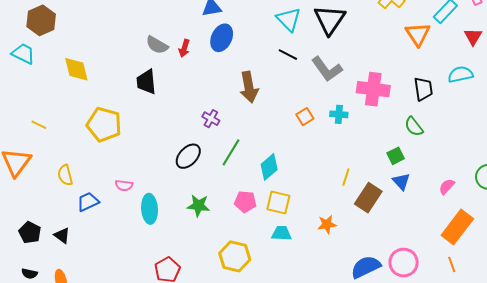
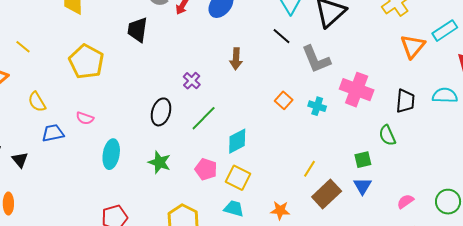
brown arrow: (249, 87) -> (236, 59), size x0.7
orange square: (305, 117) -> (284, 100), turned -30
black ellipse: (188, 156) -> (161, 112), turned -40
yellow semicircle: (65, 175) -> (37, 102), turned -30
pink semicircle: (124, 185) -> (85, 118), moved

